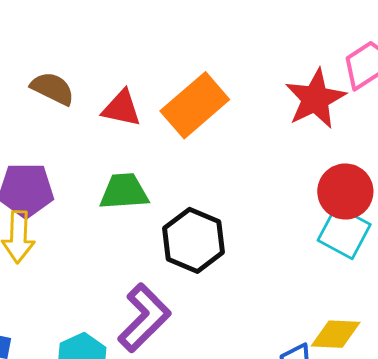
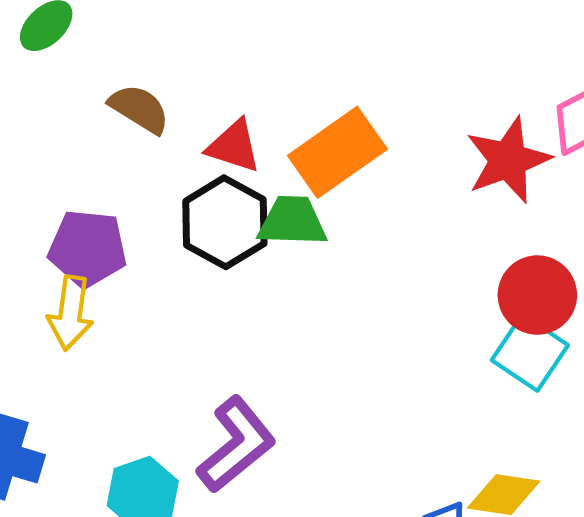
green trapezoid: (124, 192) -> (292, 221), moved
black hexagon: (193, 240) -> (225, 222), moved

